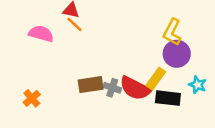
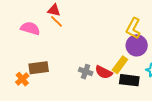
brown rectangle: (91, 85) -> (39, 68), moved
red semicircle: (135, 88) -> (104, 72), size x0.7

